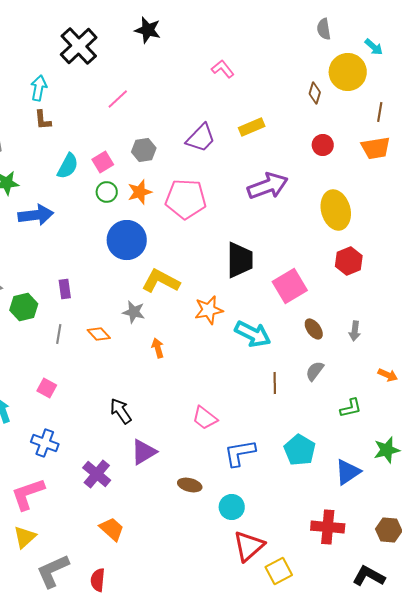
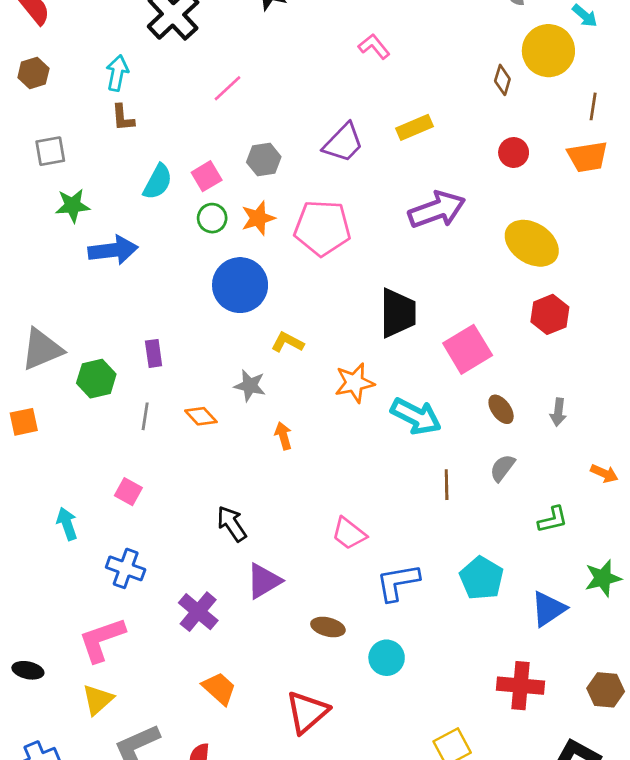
yellow ellipse: (336, 210) -> (532, 243), turned -42
yellow L-shape: (161, 281) -> (287, 342), size x0.6
red triangle: (249, 546) -> (307, 712), moved

